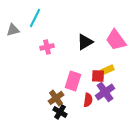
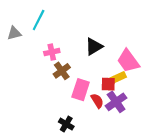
pink trapezoid: (116, 40) -> (128, 61), moved
brown cross: (56, 98) -> (62, 71), moved
red semicircle: (88, 100) -> (97, 101), moved, turned -40

